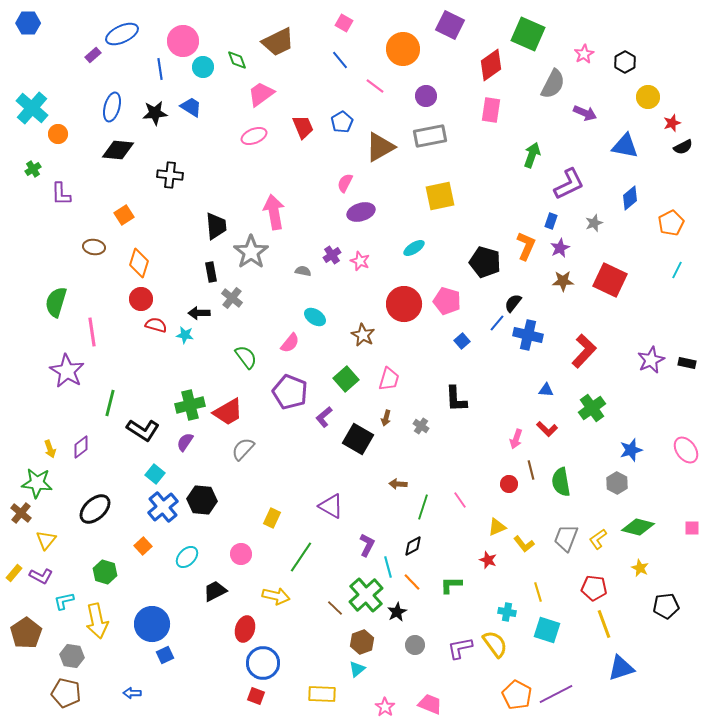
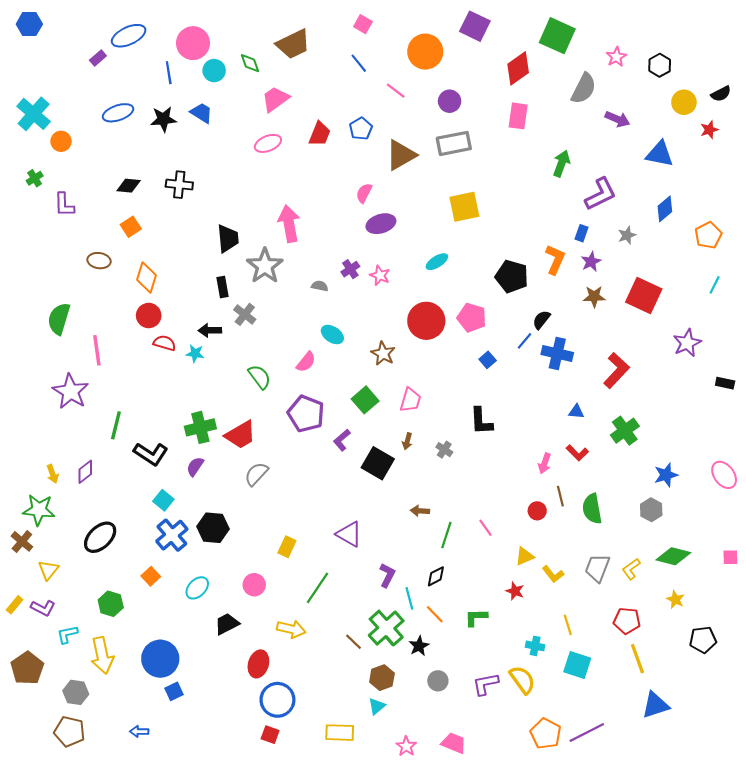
blue ellipse: (112, 107) -> (118, 113), turned 56
red trapezoid: (303, 127) -> (320, 134), turned 45
black semicircle: (683, 147) -> (721, 94), moved
black diamond: (118, 150) -> (129, 186), moved, size x0.7
purple star: (651, 360) -> (687, 343), moved

